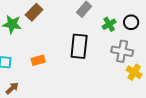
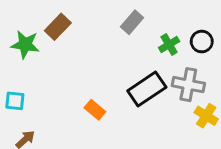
black rectangle: (79, 46) -> (147, 89), moved, turned 50
orange rectangle: (38, 60) -> (95, 110), moved, turned 56

